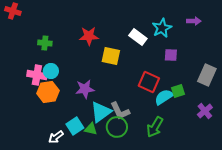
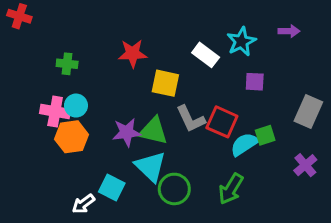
gray L-shape: (120, 111) -> (191, 119), moved
cyan triangle: (101, 112) -> (150, 167), turned -40
cyan square: (75, 126) -> (112, 187), turned -30
green triangle: (91, 129) -> (153, 131), moved, size x1.5

